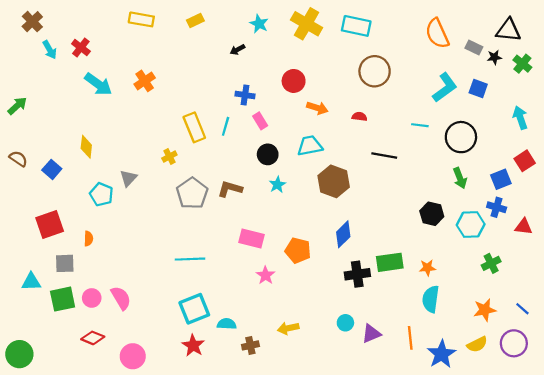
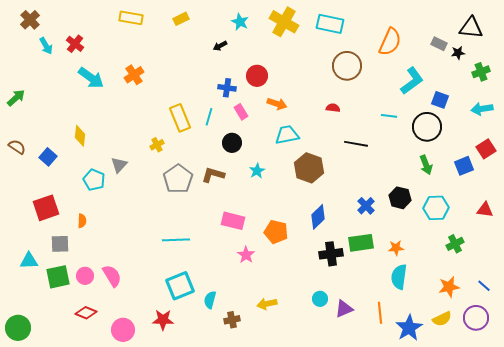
orange semicircle: (437, 33) -> (390, 42), moved, turned -132
green cross: (522, 64) -> (481, 72), moved, turned 30
red circle: (294, 81) -> (257, 76), moved
blue square: (478, 89) -> (440, 100), moved
orange arrow: (317, 108) -> (277, 104), moved
cyan arrow: (520, 118) -> (482, 109), turned -80
black circle: (268, 154) -> (232, 143), moved
blue cross: (497, 207) -> (366, 206), moved, turned 30
cyan semicircle: (227, 324) -> (210, 300), turned -78
red star: (193, 345) -> (163, 320), moved, turned -30

